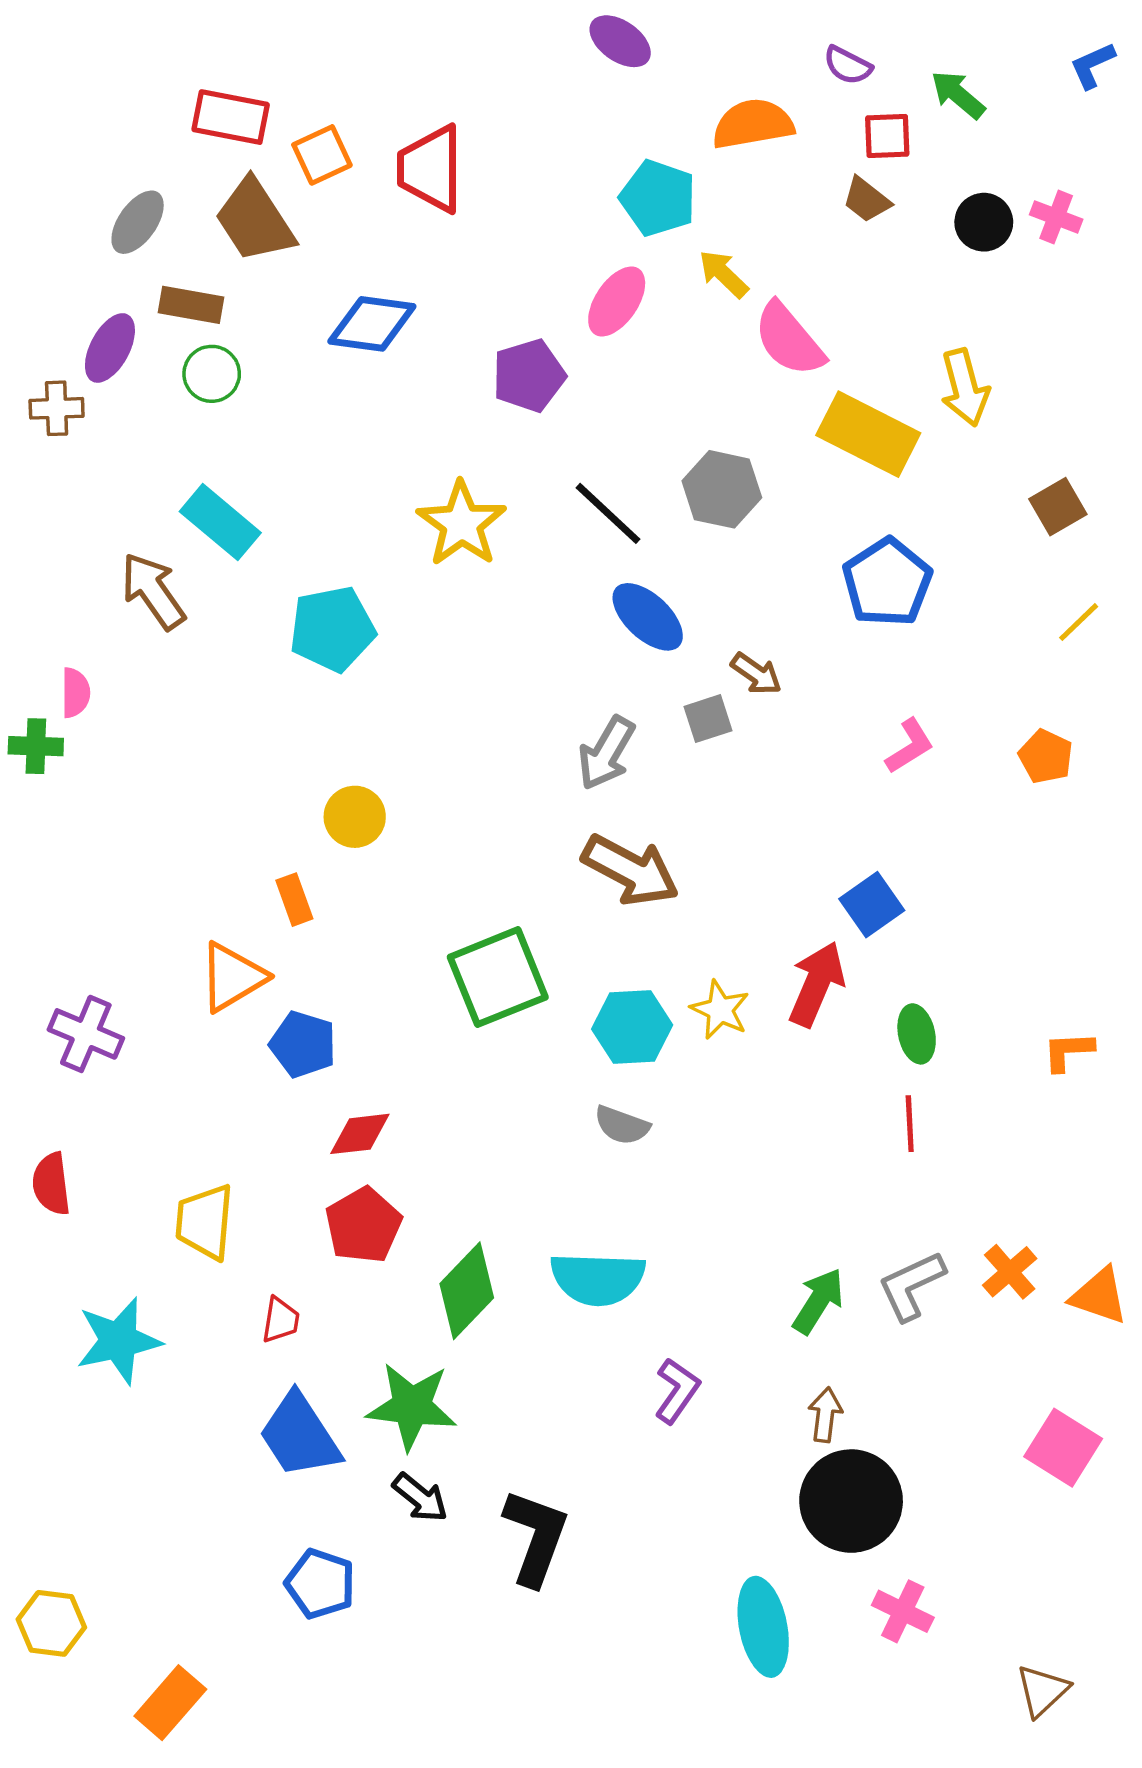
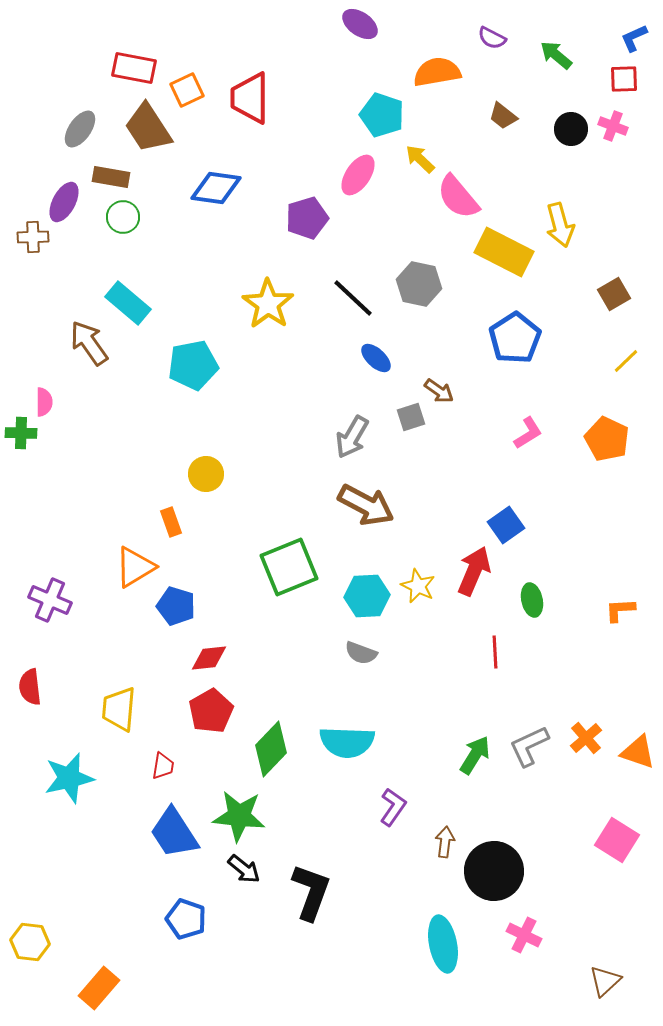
red square: (887, 136) -> (624, 79), moved
blue ellipse: (648, 617) -> (376, 358), size x0.7
orange pentagon: (1046, 756) -> (607, 439), size x1.4
red line: (910, 1124) -> (495, 652), moved
brown arrow: (825, 1415) -> (445, 842), moved

